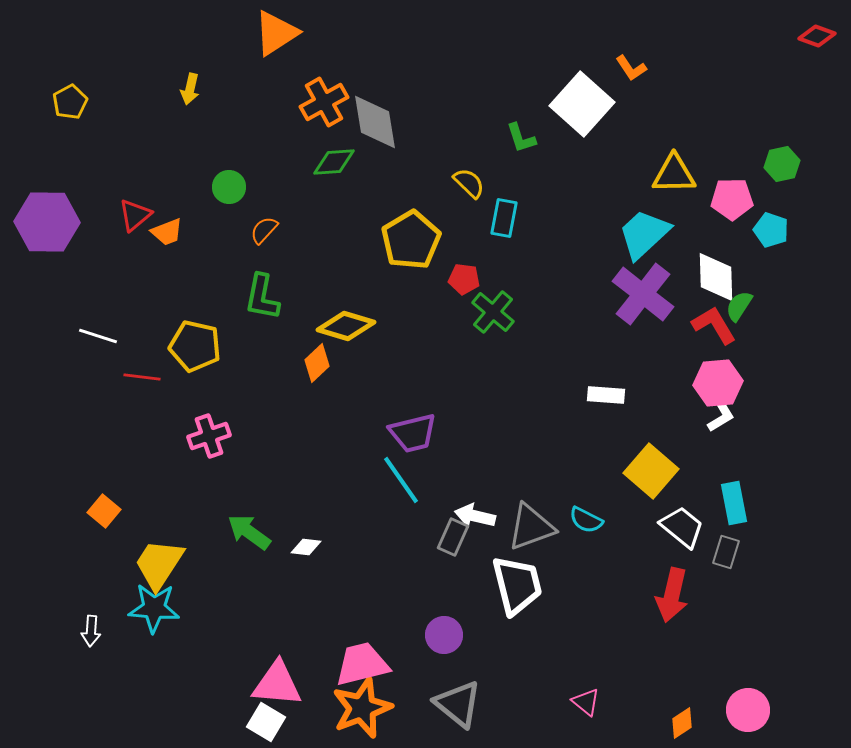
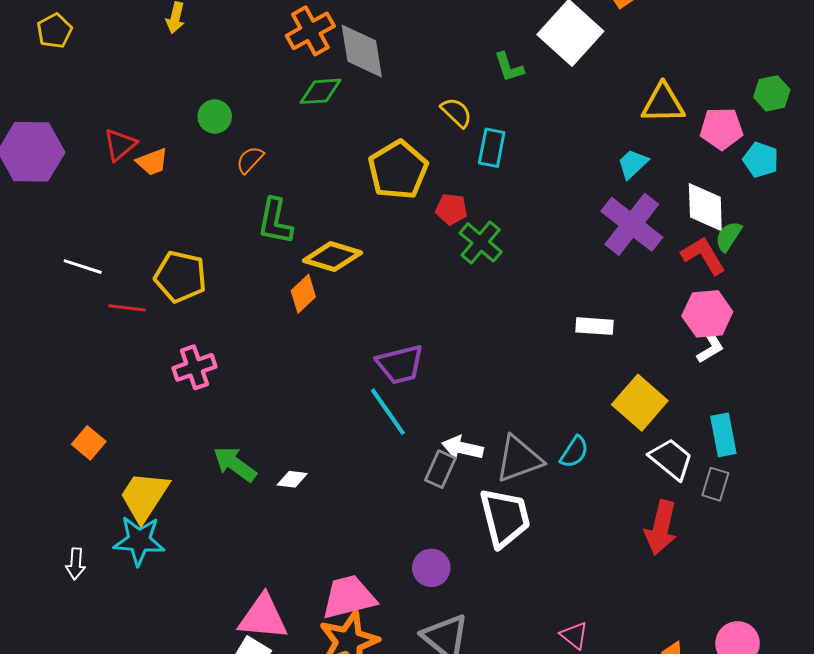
cyan trapezoid: (644, 234) -> (633, 164), size x0.6
green L-shape: (262, 297) -> (275, 221), moved
cyan semicircle: (586, 520) -> (574, 452), turned -84

